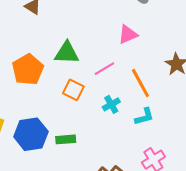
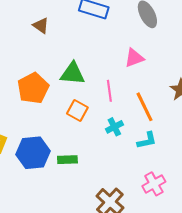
pink line: (104, 69) -> (109, 91), turned -70

